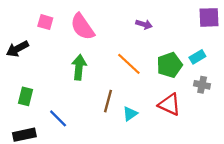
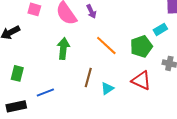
purple arrow: (144, 24) -> (91, 11), moved, turned 48
cyan rectangle: (197, 57) -> (160, 29), moved
blue line: (58, 118) -> (45, 92), turned -66

